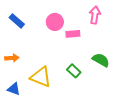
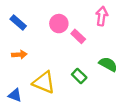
pink rectangle: (73, 34) -> (78, 36), turned 48
orange arrow: (12, 58) -> (19, 55), moved

